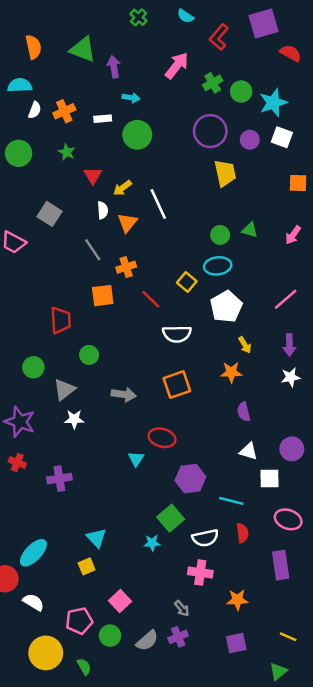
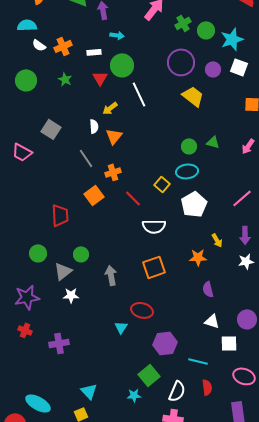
white semicircle: (35, 110) -> (39, 45), turned 104
yellow trapezoid: (225, 173) -> (193, 96), turned -40
red triangle: (93, 176) -> (100, 78), moved
white line: (158, 204) -> (139, 94), moved
orange square: (103, 296) -> (94, 195), turned -30
yellow arrow: (245, 345) -> (217, 240), moved
green circle: (89, 355) -> (81, 254), moved
gray arrow: (124, 394) -> (111, 275), turned -108
purple star: (20, 422) -> (27, 297), turned -30
white semicircle: (205, 538) -> (177, 391), turned -55
cyan ellipse: (33, 553) -> (38, 403), turned 75

